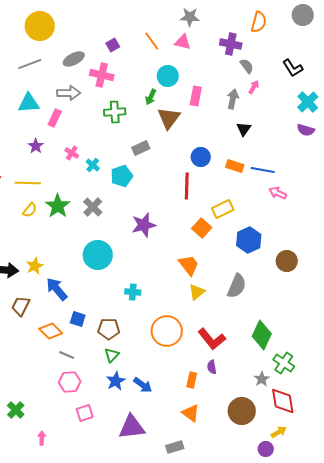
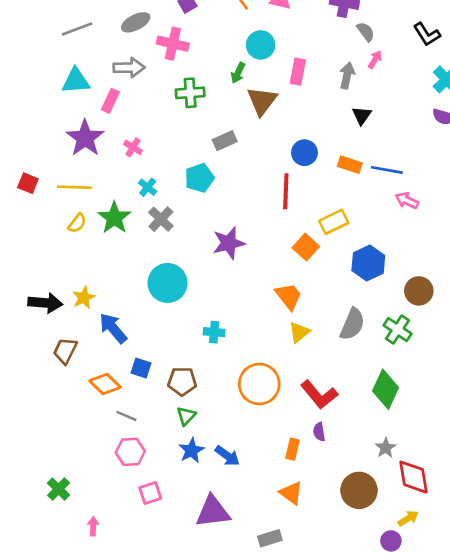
purple star: (36, 146) -> (85, 138), size x1.8
cyan cross: (93, 165) -> (148, 187), moved
green cross: (284, 363) -> (398, 329), moved

